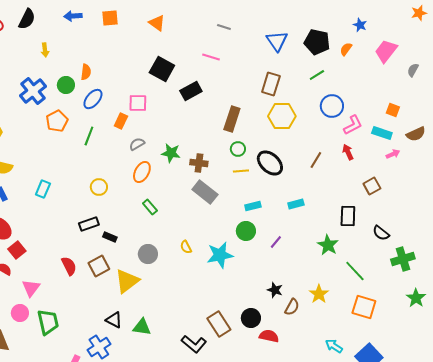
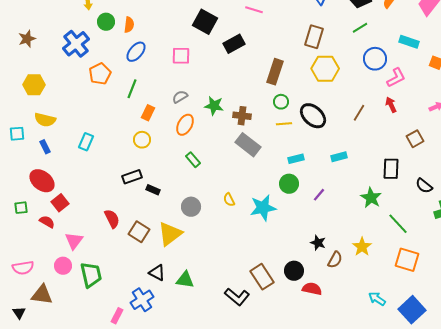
green circle: (66, 85) -> (106, 22), moved
orange rectangle: (121, 121) -> (148, 113), moved
cyan rectangle: (382, 133) -> (409, 42), moved
brown square: (99, 266) -> (139, 232), moved, turned -30

